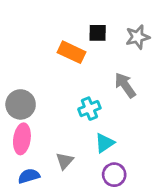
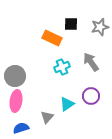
cyan cross: (89, 109) -> (62, 67), moved
cyan triangle: (105, 143) -> (67, 104), moved
purple circle: (114, 175) -> (91, 96), moved

